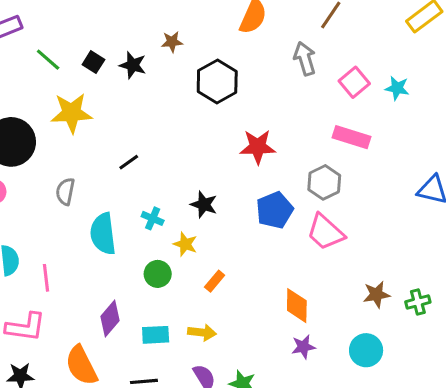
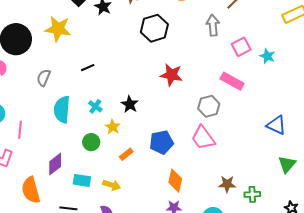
blue pentagon: (275, 210) -> (161, 142), moved

